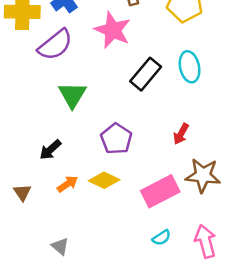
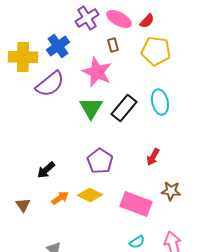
green triangle: (72, 95) -> (91, 108), moved
brown star: (203, 175) -> (171, 191), size x0.7
pink rectangle: (160, 191) -> (136, 204), turned 48

